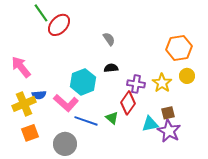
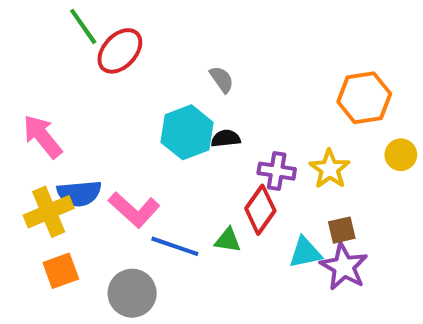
yellow circle: (187, 76) -> (401, 155), moved
cyan hexagon: (83, 82) -> (187, 132), moved
blue semicircle: (39, 95) -> (79, 193), size x1.5
green triangle: (112, 118) -> (228, 240), turned -32

